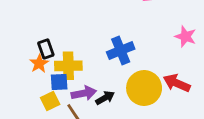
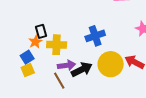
blue square: (59, 82) -> (27, 57), moved, turned -32
black arrow: (105, 98) -> (82, 70), size x1.5
yellow square: (50, 101) -> (28, 70), moved

